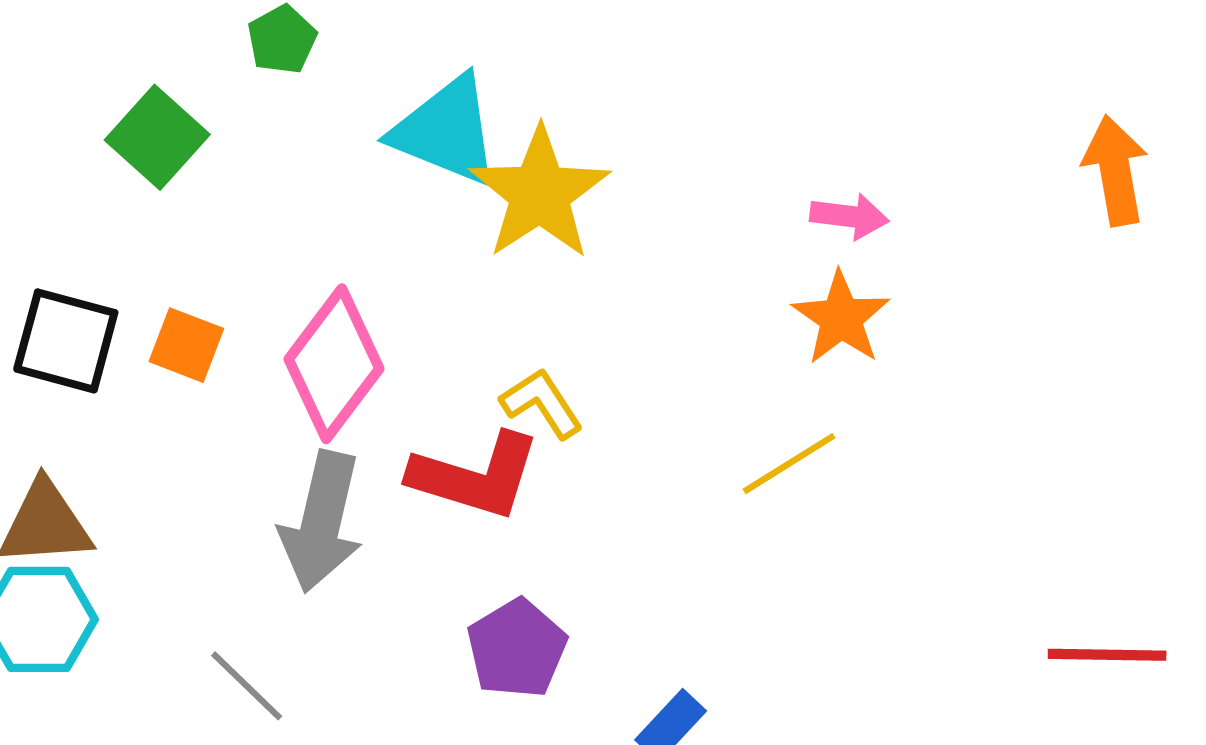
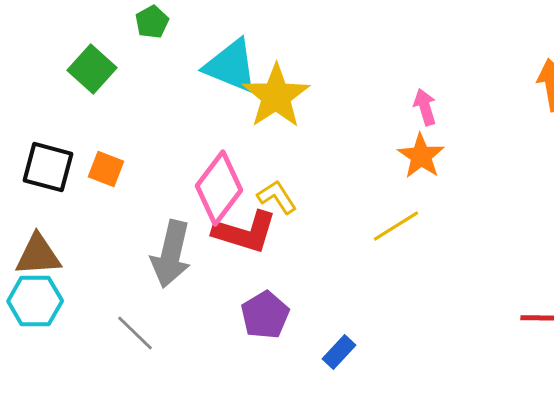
pink arrow: (849, 216) -> (425, 107), turned -114
pink diamond: (334, 364) -> (219, 188), moved

